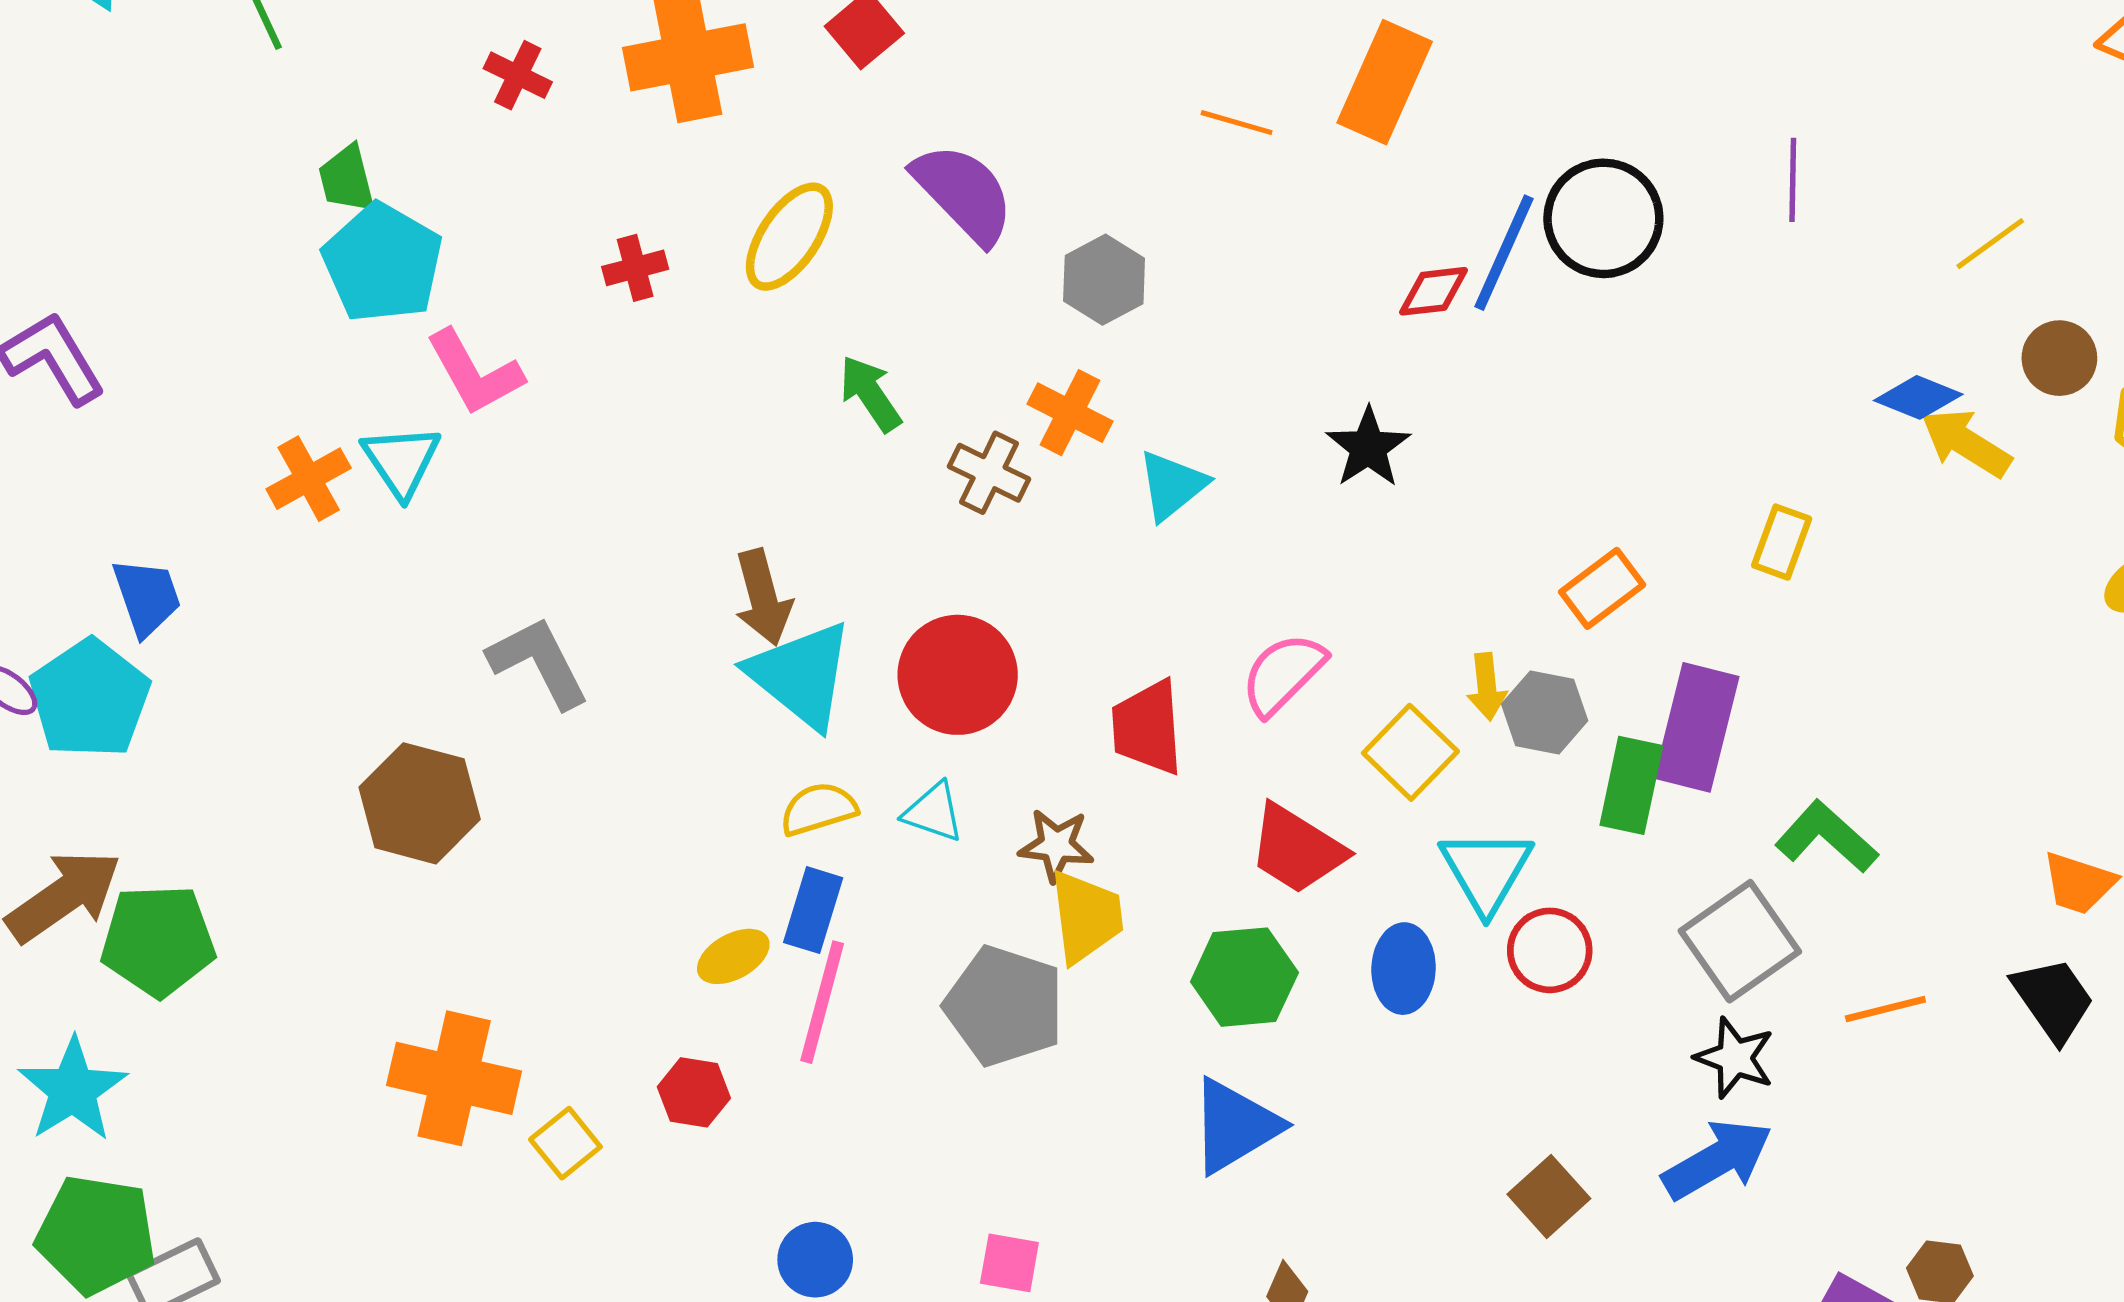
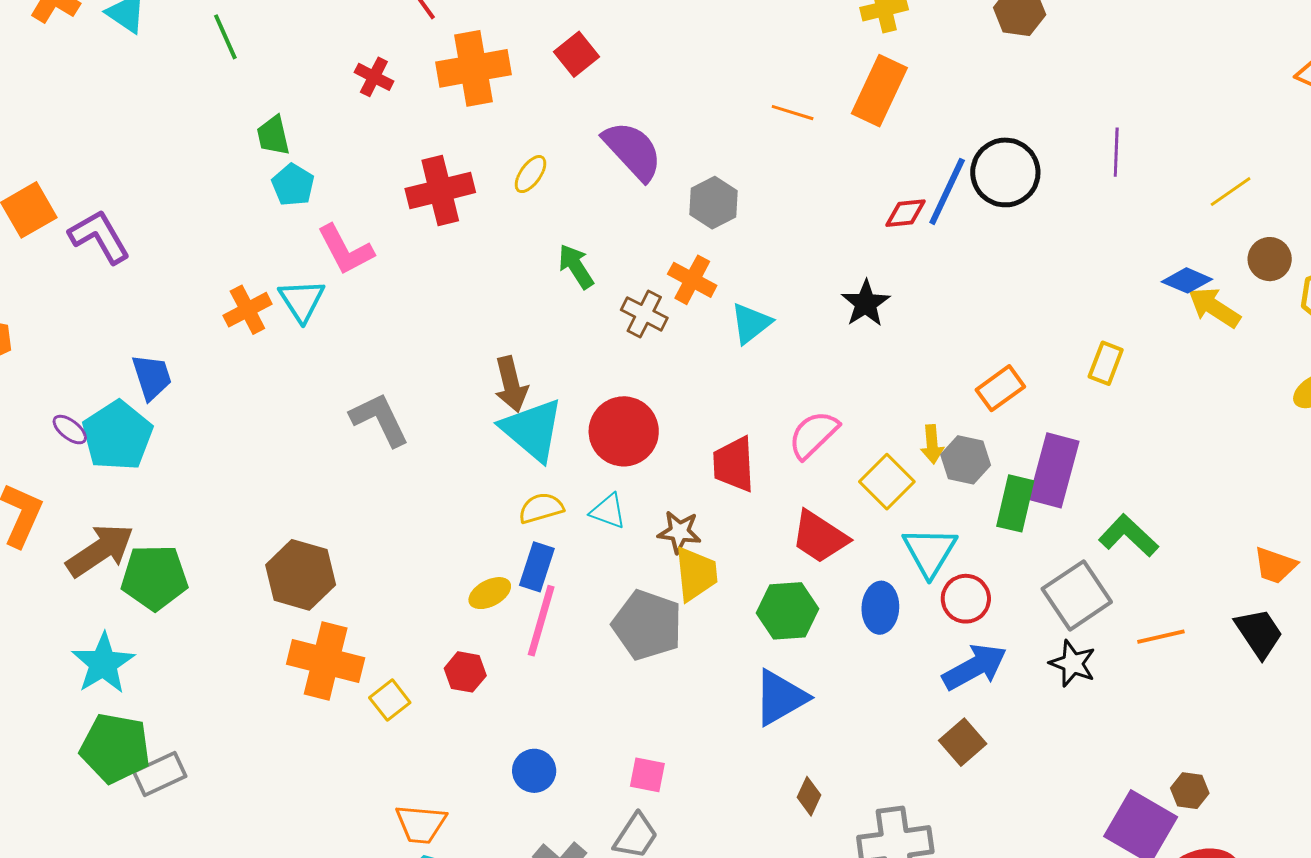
yellow ellipse: (789, 237) -> (531, 174), size x0.6
cyan pentagon: (383, 263) -> (293, 185), size x0.6
red cross: (635, 268) -> (440, 191), size x1.8
brown hexagon: (420, 803) -> (301, 575), moved
blue arrow: (1717, 1160) -> (975, 667), moved

